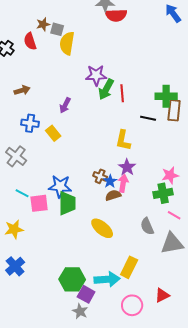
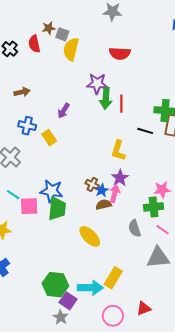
red semicircle: (116, 15) -> (120, 53), moved
green arrow: (106, 89) -> (106, 98), turned -30
gray semicircle: (147, 226) -> (135, 228), moved

